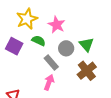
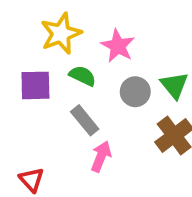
purple square: (14, 46) -> (35, 85), turned -30
gray rectangle: (51, 62) -> (85, 120), moved

